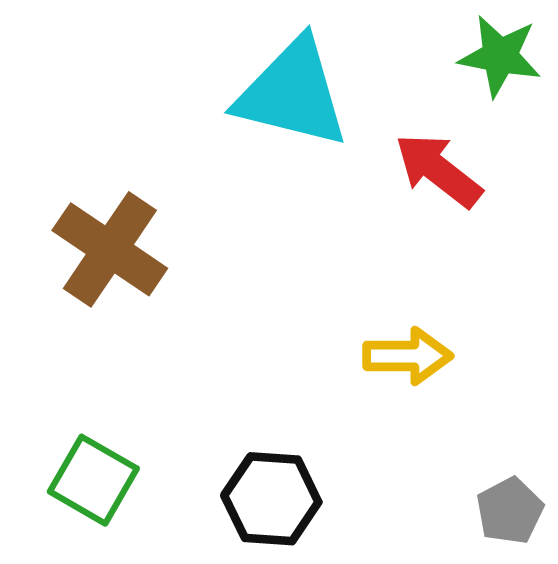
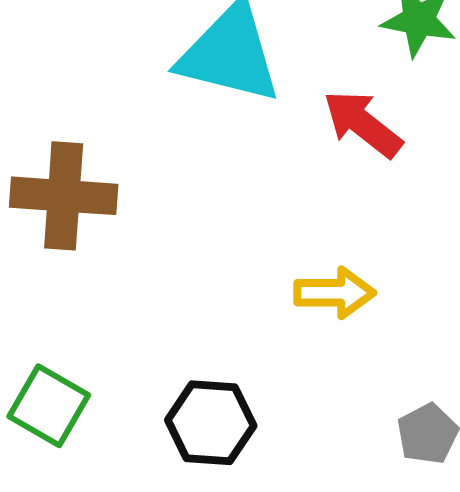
brown cross: (110, 249) -> (64, 196), turned -30

